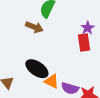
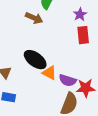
purple star: (88, 28) -> (80, 14), moved

